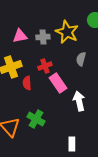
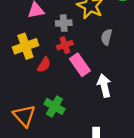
gray cross: (43, 37) -> (64, 23), moved
red semicircle: (27, 83) -> (44, 65), turned -144

